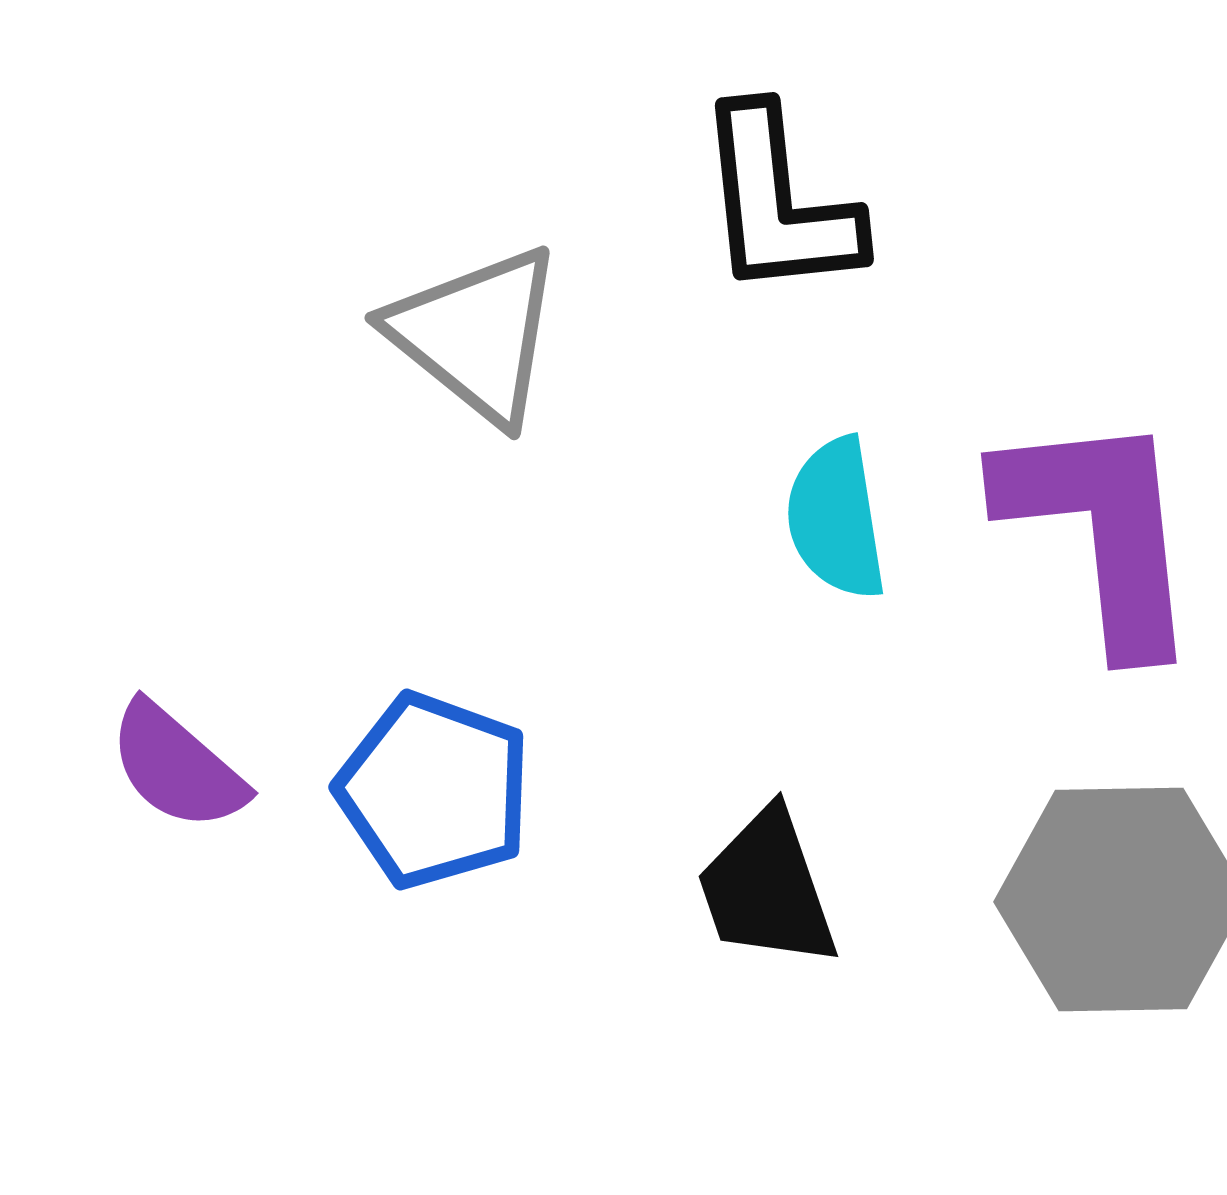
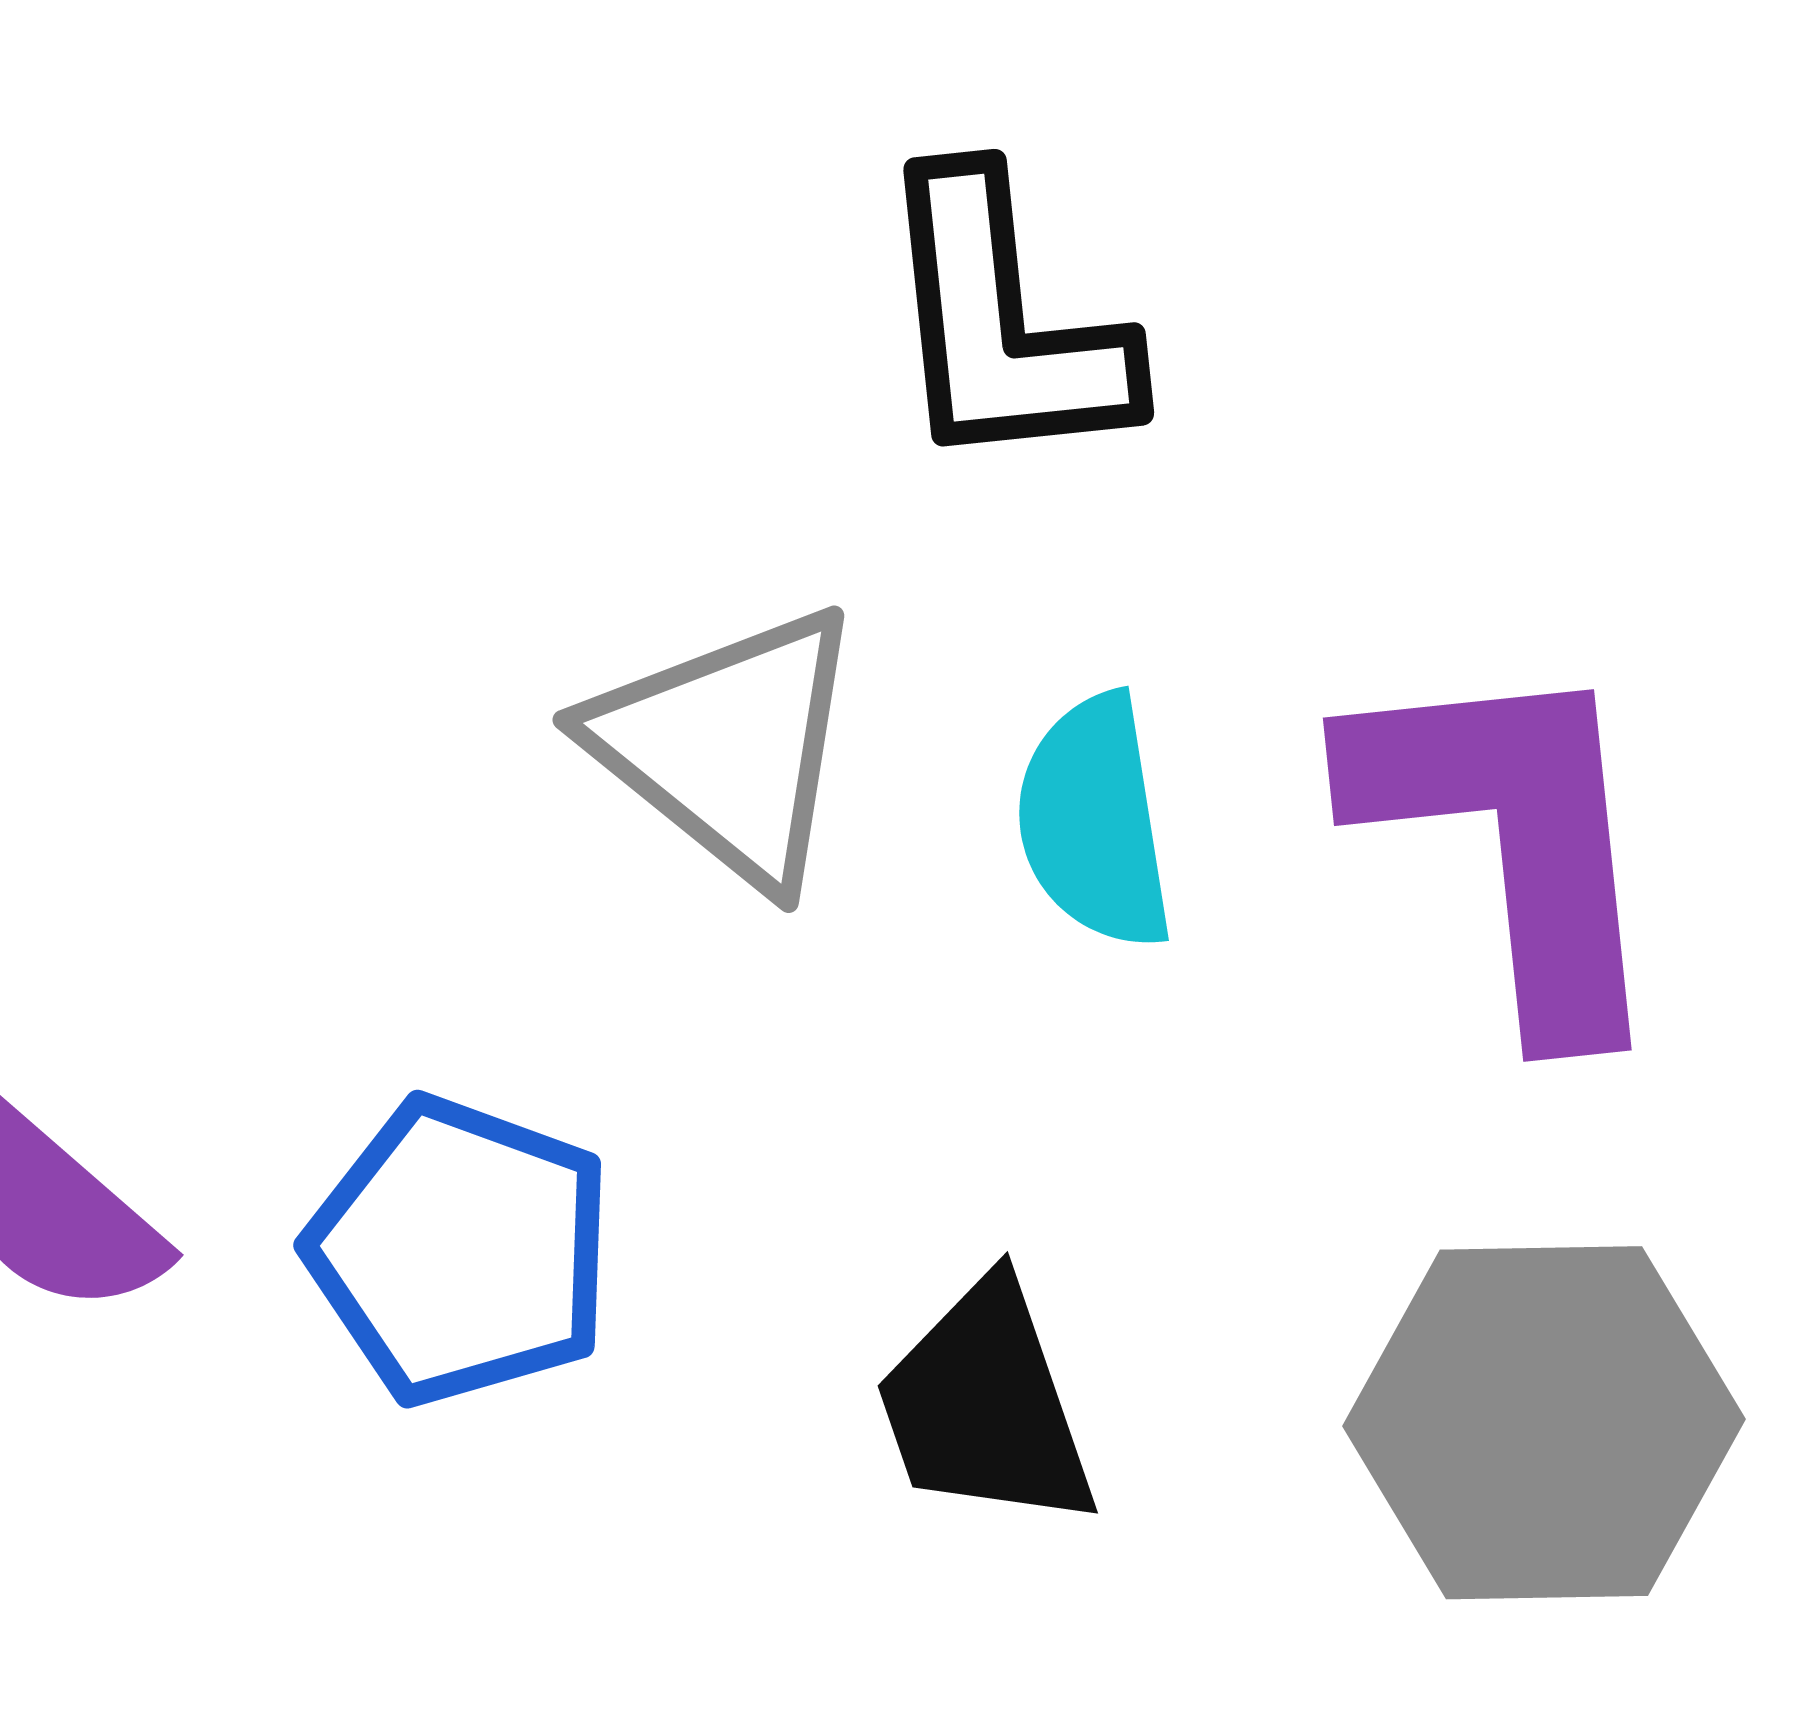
gray triangle: (476, 335) -> (728, 746), moved

